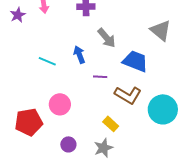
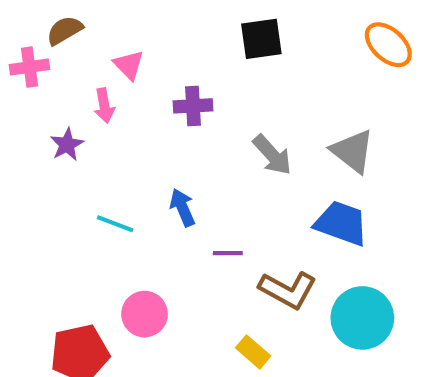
purple star: (18, 15) -> (67, 144), moved
gray arrow: (107, 38) -> (272, 155), moved
blue trapezoid: (135, 61) -> (341, 223), moved

